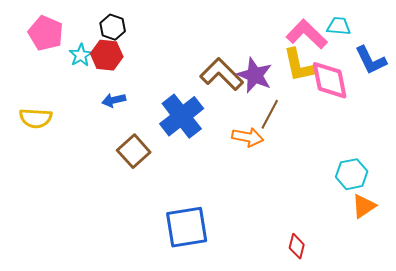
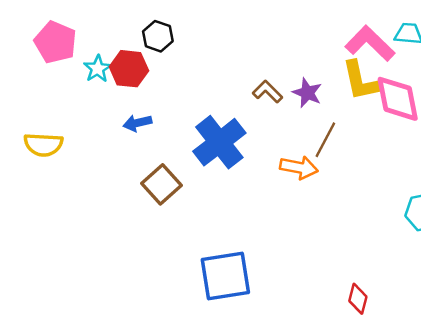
black hexagon: (113, 27) -> (158, 36), moved
brown L-shape: (222, 74) -> (268, 92), size x0.6
purple star: (255, 75) -> (307, 93), size x0.7

